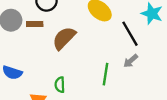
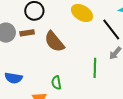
brown semicircle: (64, 38) -> (54, 42), turned -75

